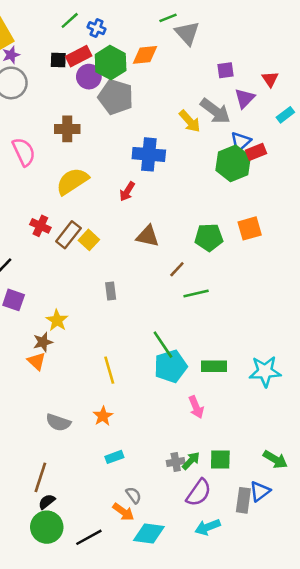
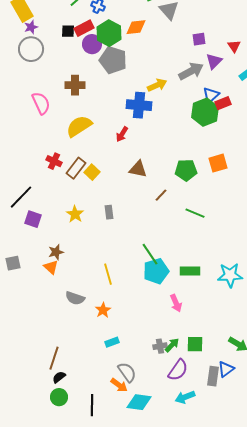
gray arrow: (215, 111) -> (191, 71), turned -65
yellow arrow: (190, 121) -> (157, 85), moved, turned -72
green line: (196, 294) -> (195, 213), moved, turned 36
yellow star: (57, 320) -> (75, 214), moved
gray semicircle: (58, 422) -> (75, 298), moved
gray semicircle: (134, 495) -> (127, 372), size x1.5
green circle: (47, 527) -> (59, 397), size x0.7
black line: (89, 537) -> (92, 405), turned -60

